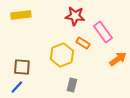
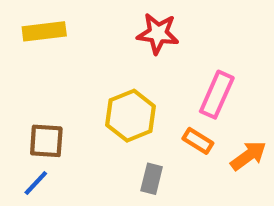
pink rectangle: (103, 32) -> (217, 95), moved, turned 60
orange rectangle: (83, 43) -> (198, 141), moved
orange arrow: (118, 59) -> (248, 156), moved

